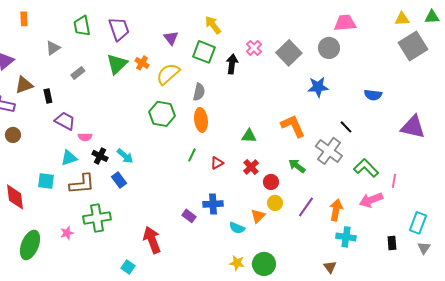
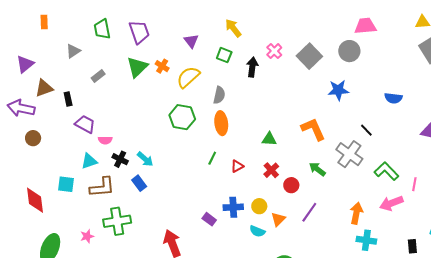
green square: (204, 52) -> (224, 55), size x0.7
yellow circle: (275, 203) -> (259, 206), moved
purple line: (306, 207) -> (309, 212), moved

